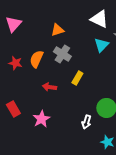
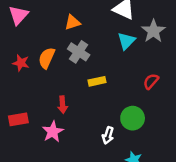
yellow rectangle: (77, 78) -> (97, 81), turned 48
red arrow: (49, 87) -> (63, 105), moved, turned -104
red rectangle: (13, 109) -> (18, 119), turned -70

